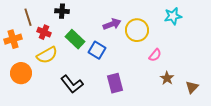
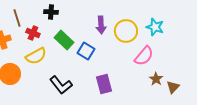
cyan star: (173, 16) -> (155, 27), moved, turned 30
purple arrow: (112, 24) -> (101, 25), turned 108
pink semicircle: (155, 55) -> (144, 56), size x1.5
brown triangle: (192, 87) -> (173, 87), moved

